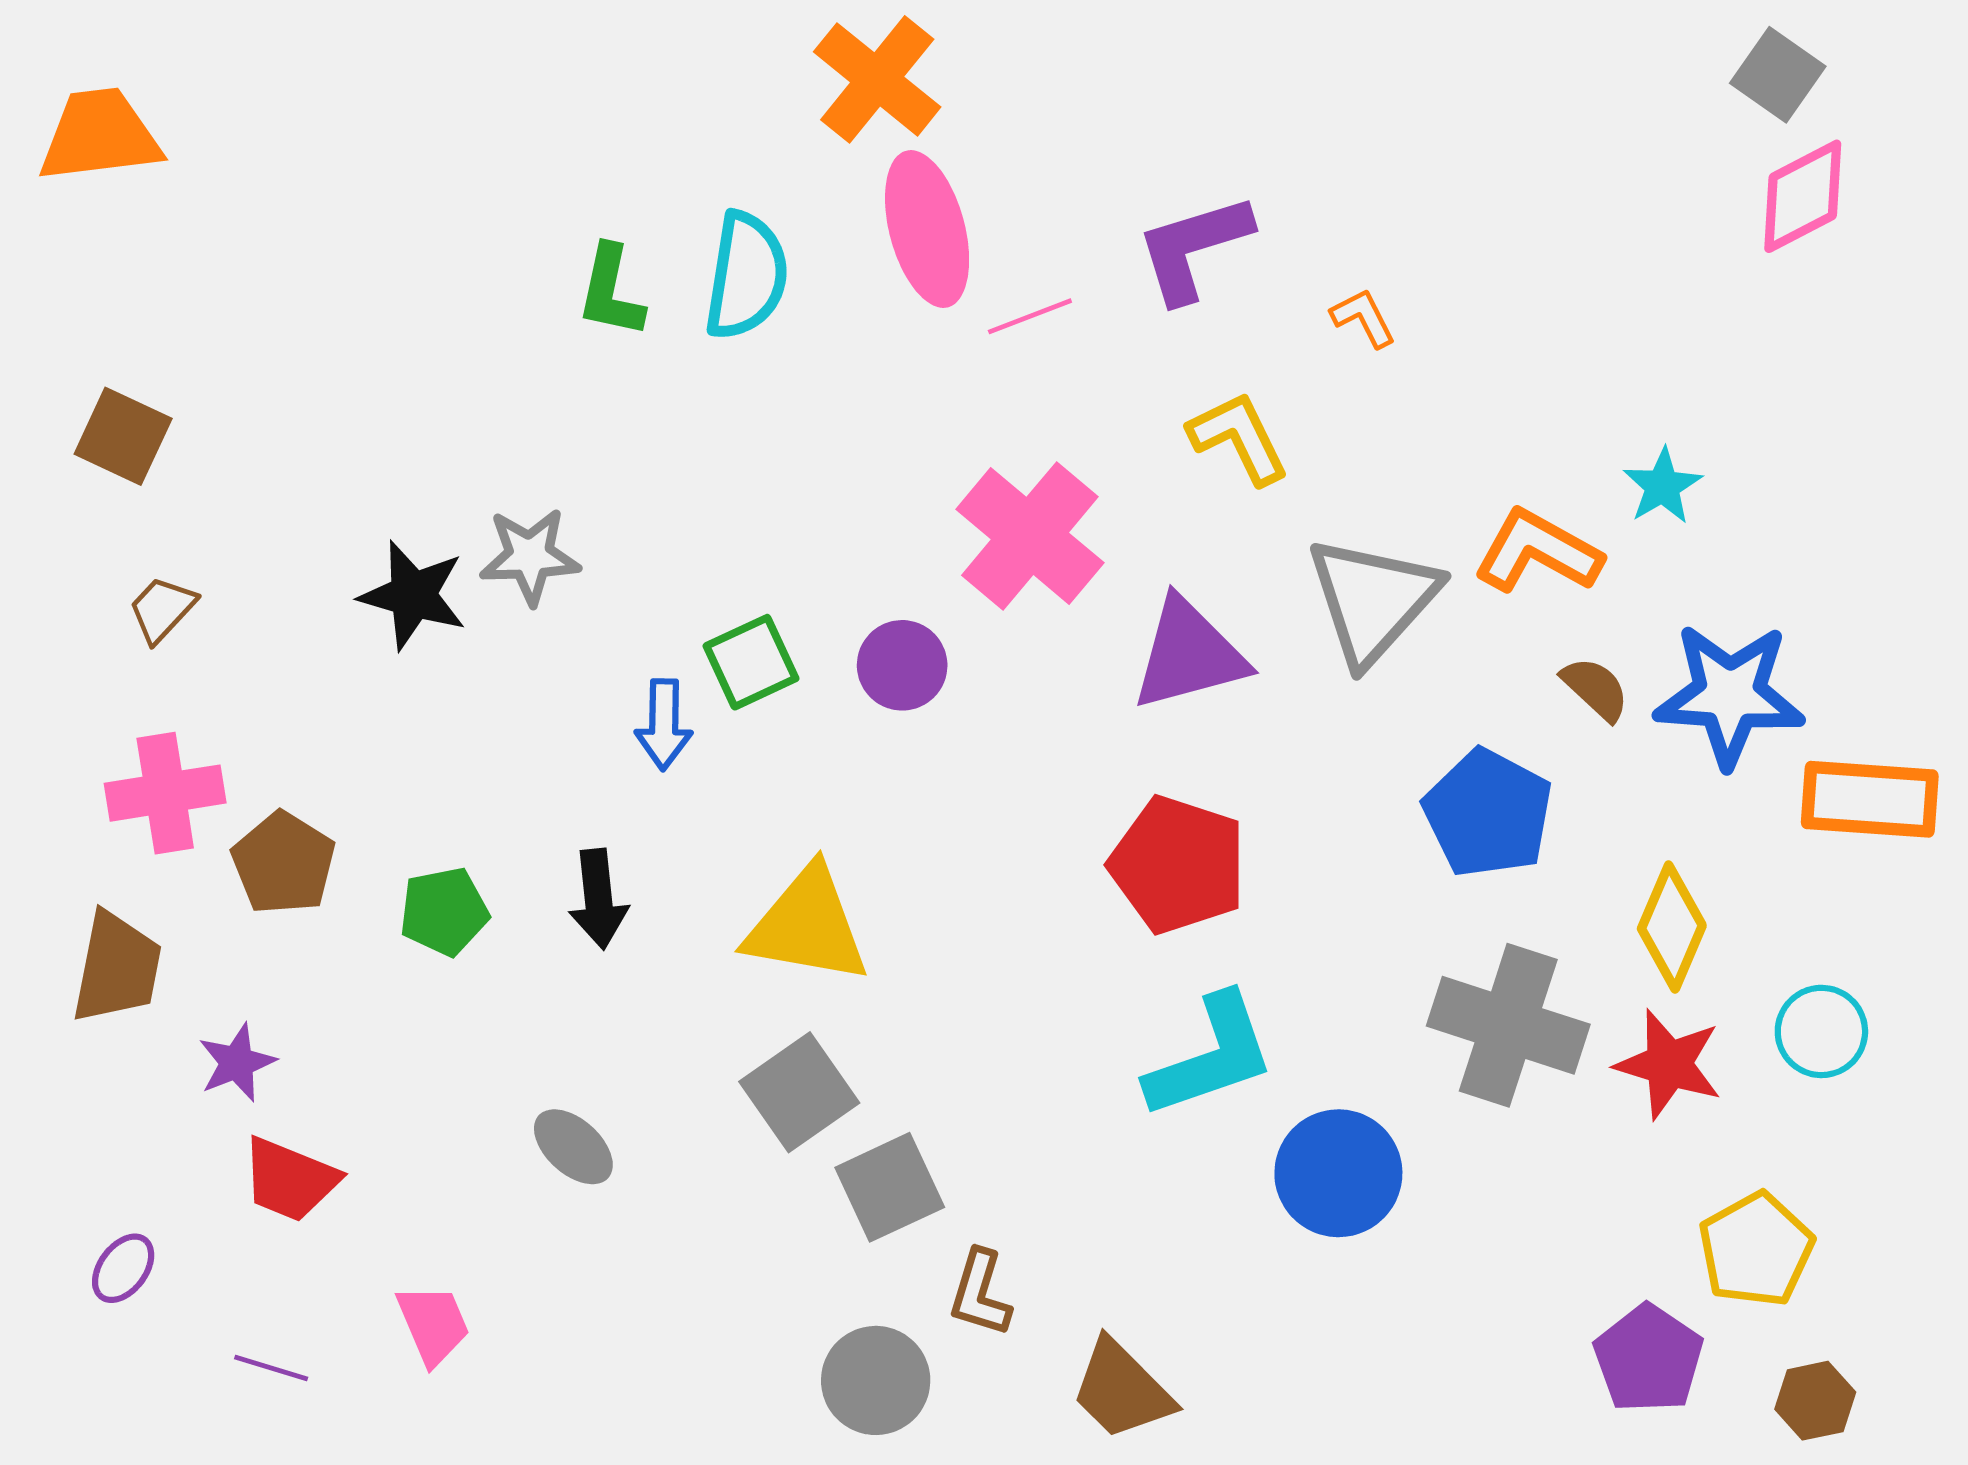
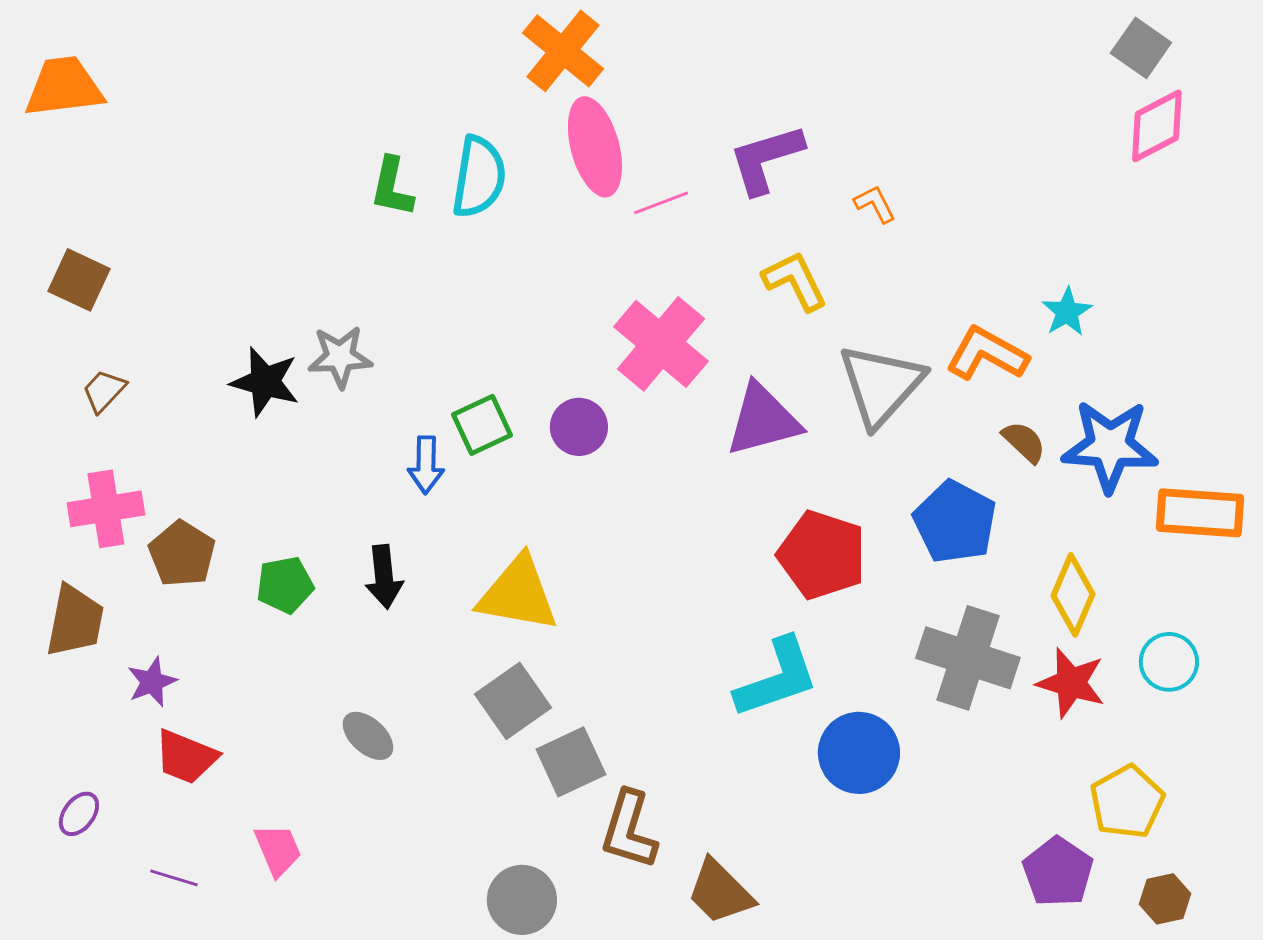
red pentagon: (1178, 865) -> (822, 555), moved
brown L-shape: (980, 1293) -> (629, 830), size x1.4
gray circle: (876, 1380) -> (522, 900), moved

